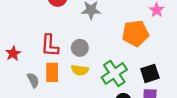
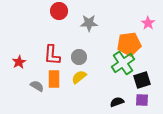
yellow semicircle: (80, 70) -> (79, 77), turned 133
green cross: (114, 73) -> (123, 63), moved
gray semicircle: (33, 80) -> (37, 86), turned -32

